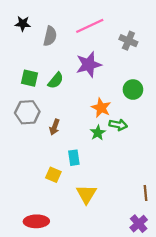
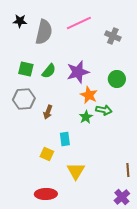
gray semicircle: (50, 36) -> (44, 32), size x1.4
purple star: (89, 65) -> (78, 72), moved
red ellipse: (36, 221) -> (46, 194), moved

